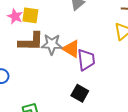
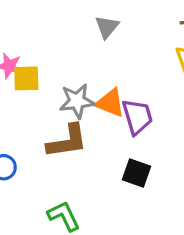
yellow square: (30, 15) -> (26, 78), moved
brown L-shape: (31, 42) -> (67, 141), moved

